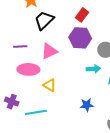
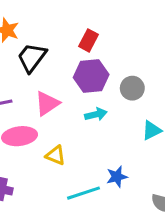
cyan arrow: (93, 69) -> (96, 114), moved
cyan line: (36, 112) -> (84, 193), moved

